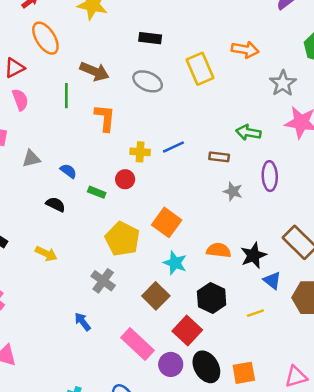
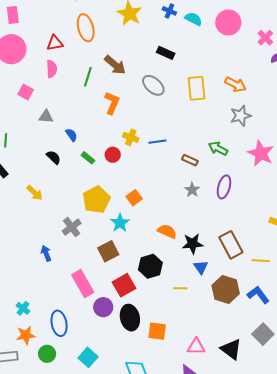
gray star: (283, 83) -> (241, 116), moved
orange square: (167, 222) -> (134, 198), size x0.7
cyan star: (175, 263) -> (120, 223), moved

